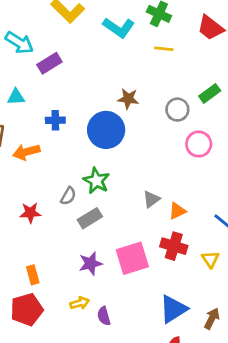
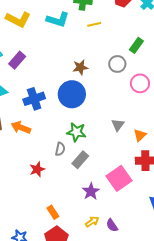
blue cross: (55, 120) -> (34, 99), size x1.5
orange arrow: (26, 152) -> (21, 128), turned 54
gray triangle: (151, 199) -> (118, 125), moved

